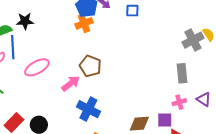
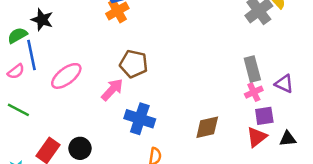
black star: (25, 21) -> (42, 20), turned 30
gray rectangle: (182, 73) -> (252, 69), moved
purple square: (165, 120) -> (264, 116), moved

